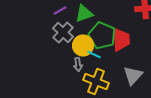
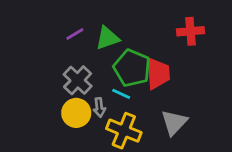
gray cross: (63, 32) -> (78, 80), moved
yellow circle: (83, 46) -> (76, 113), moved

